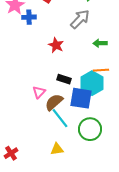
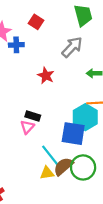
black rectangle: (64, 79) -> (33, 116), moved
brown semicircle: (54, 102) -> (63, 166), moved
yellow triangle: (57, 149) -> (47, 173), moved

